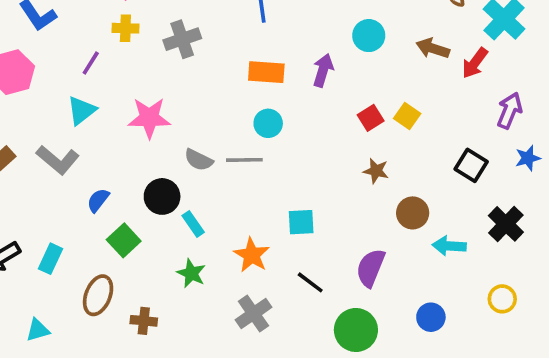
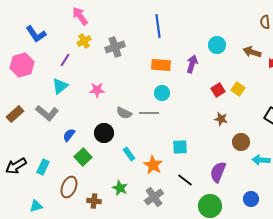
yellow cross: (125, 28) -> (84, 41), turned -32
pink star: (149, 118) -> (97, 90), size x0.7
cyan rectangle: (193, 224) -> (129, 154), moved
green star: (191, 273) -> (120, 188), moved

